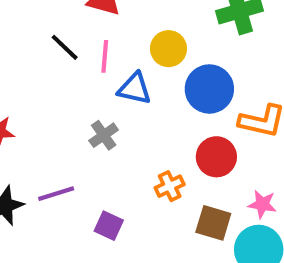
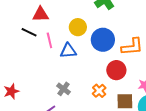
black line: (65, 47) -> (29, 32), moved
gray cross: (104, 135) -> (63, 89), moved

